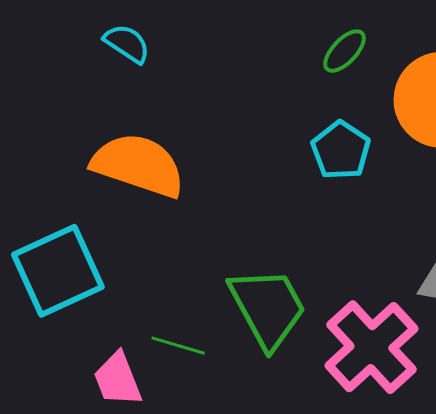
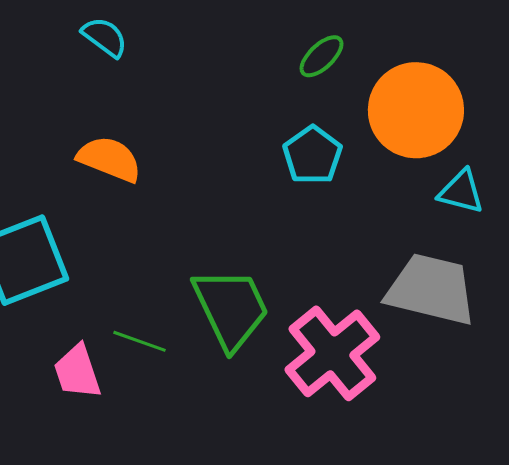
orange semicircle: (138, 165) -> (109, 159), size x0.7

